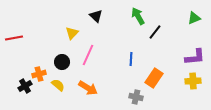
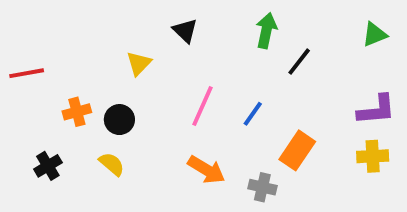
green arrow: (138, 16) -> (266, 31), turned 42
pink line: (88, 55) -> (203, 106), moved
blue line: (131, 59) -> (253, 114), turned 32
orange cross: (39, 74) -> (77, 112), moved
orange arrow: (88, 88) -> (206, 170), moved

